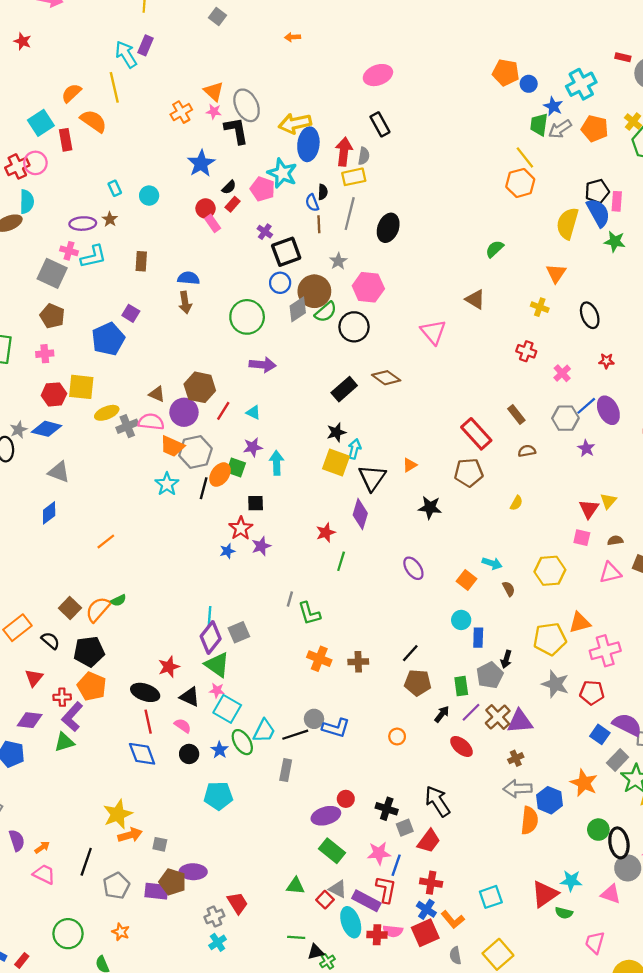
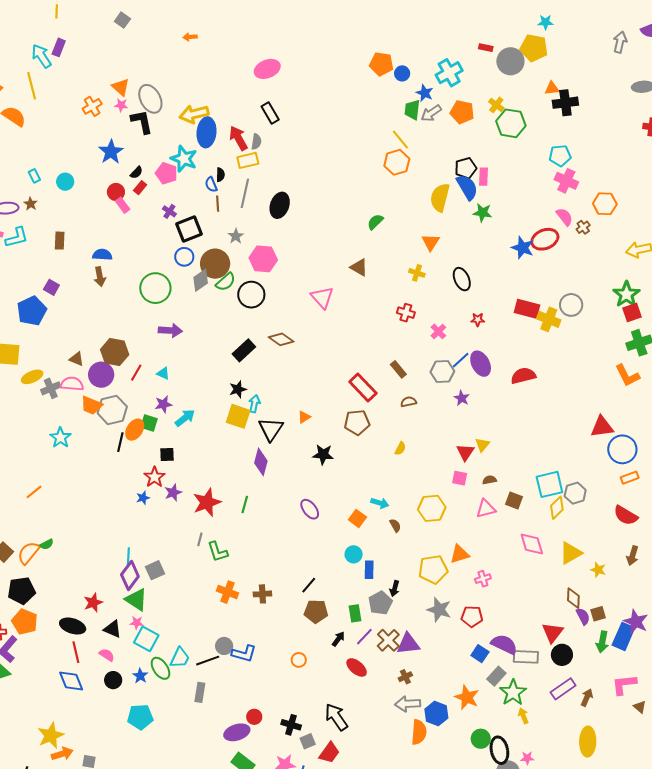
red arrow: (344, 152) -> (238, 138), turned -35
cyan arrow: (277, 463) -> (185, 418), turned 55
cyan star: (167, 484) -> (60, 438), moved
red star: (326, 533) -> (207, 502), moved, size x1.6
pink cross: (605, 651) -> (483, 579), size x0.6

